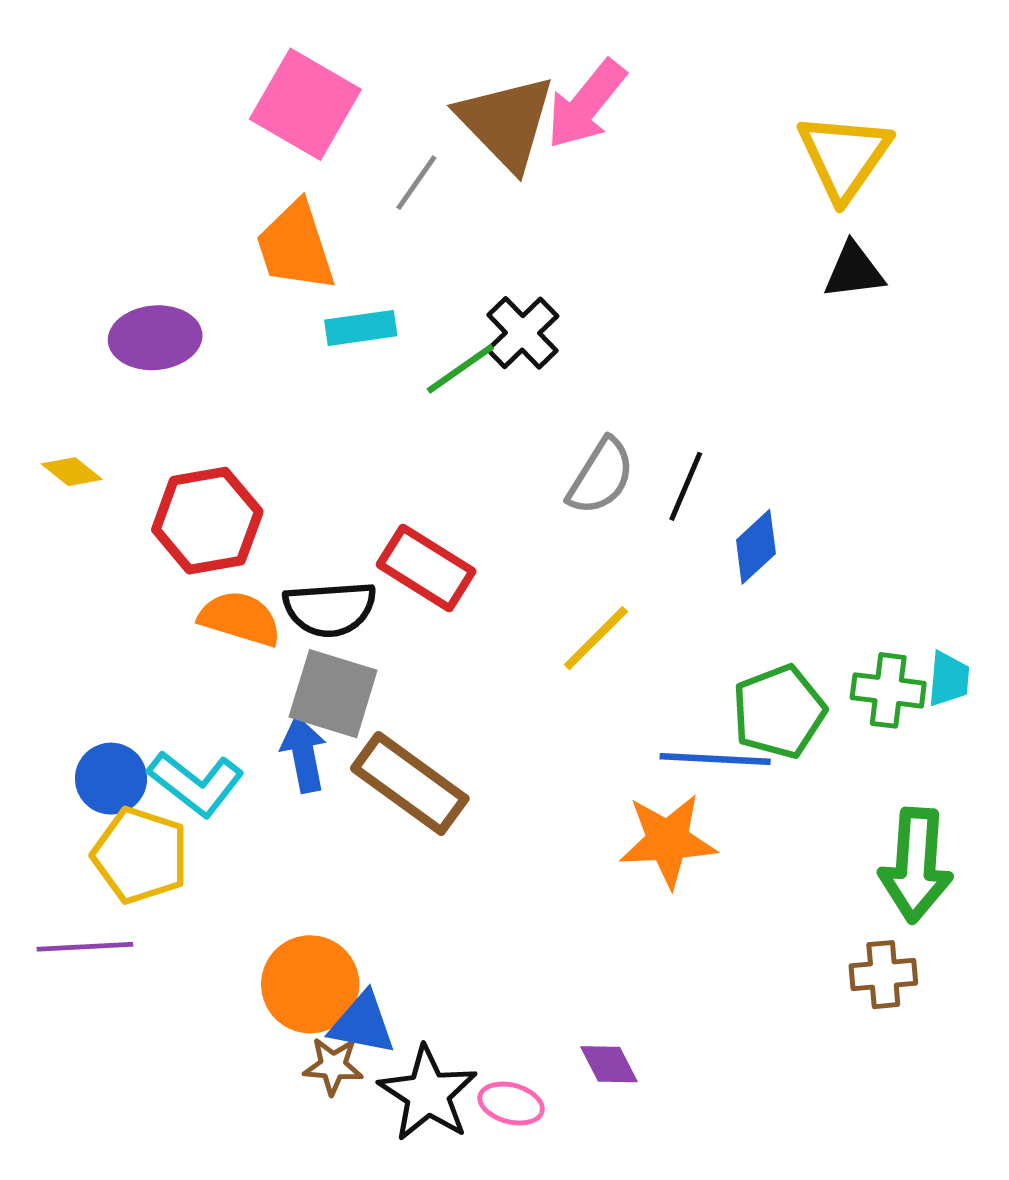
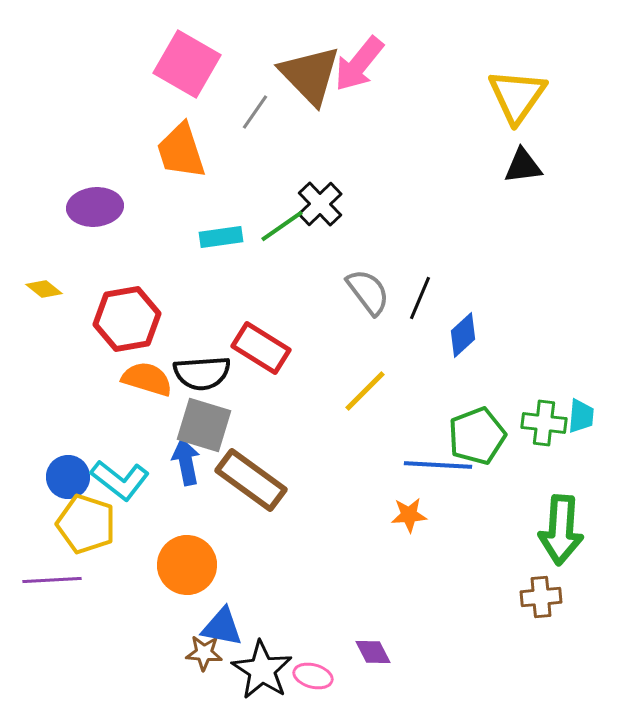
cyan rectangle: (361, 328) -> (221, 237), moved
gray semicircle: (601, 477) -> (368, 292), turned -69
orange star: (668, 841) -> (409, 515), size x0.6
orange circle: (310, 984) -> (187, 565), moved

